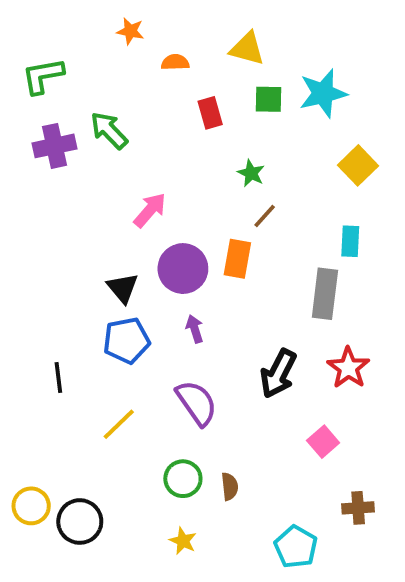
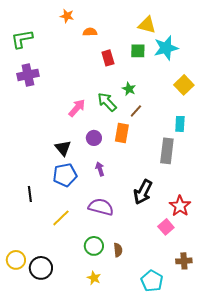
yellow triangle: (247, 49) -> (147, 25), moved
green arrow: (109, 130) -> (107, 102), moved
purple circle: (183, 269) -> (94, 138), size x0.6
red star: (348, 368) -> (180, 206), moved
purple semicircle: (197, 403) -> (101, 207), turned -40

